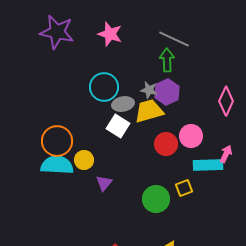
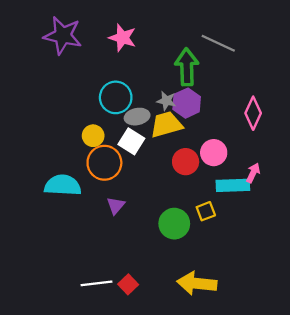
gray line: (174, 39) -> (218, 43), moved
green arrow: (167, 60) -> (187, 67), size x1.4
orange circle: (57, 141) -> (104, 163), moved
yellow circle: (84, 160) -> (93, 136), moved

